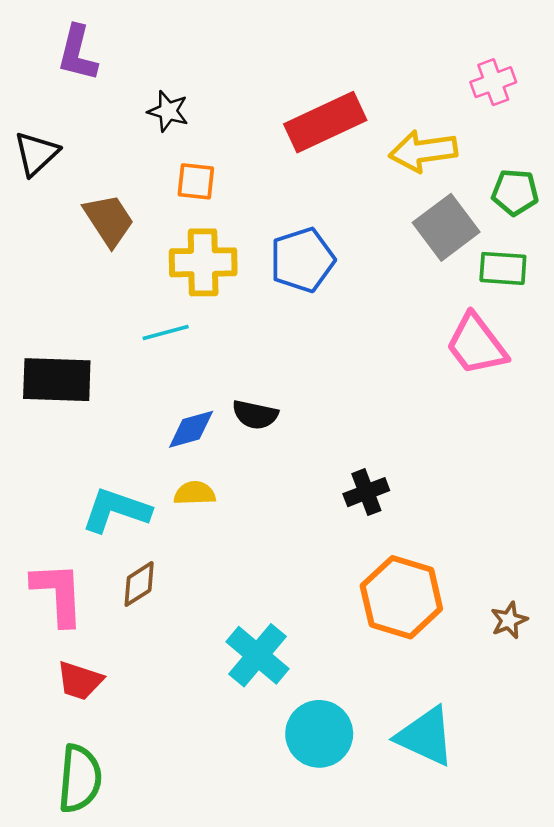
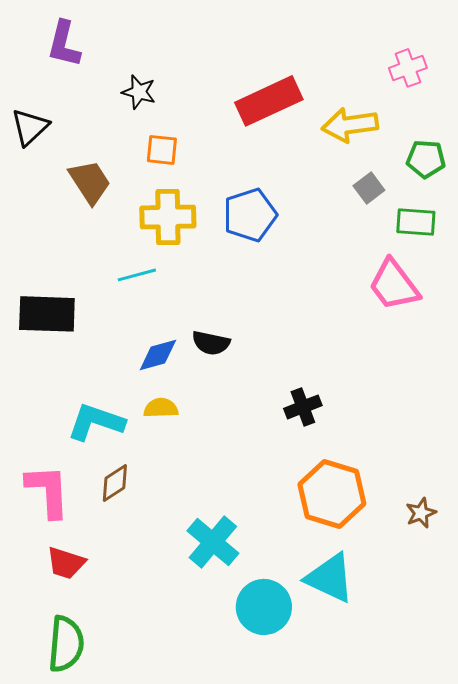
gray square: (446, 227) -> (369, 188), size x0.6
cyan triangle: (426, 736) -> (330, 578), moved

